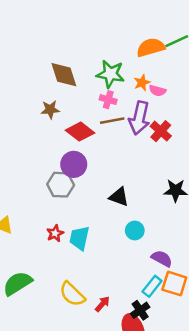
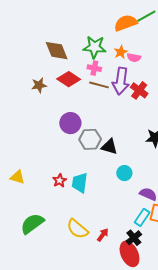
brown star: (50, 110) -> (39, 85), moved
brown line: (112, 121) -> (99, 85), turned 30
red diamond: (80, 132) -> (69, 79), moved
gray hexagon: (61, 185) -> (90, 139), moved

